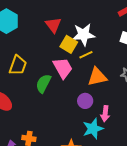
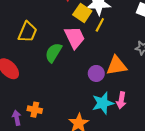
yellow line: (86, 55) -> (100, 25), turned -40
orange triangle: (97, 77) -> (117, 66), moved
pink arrow: (105, 114) -> (121, 100), moved

